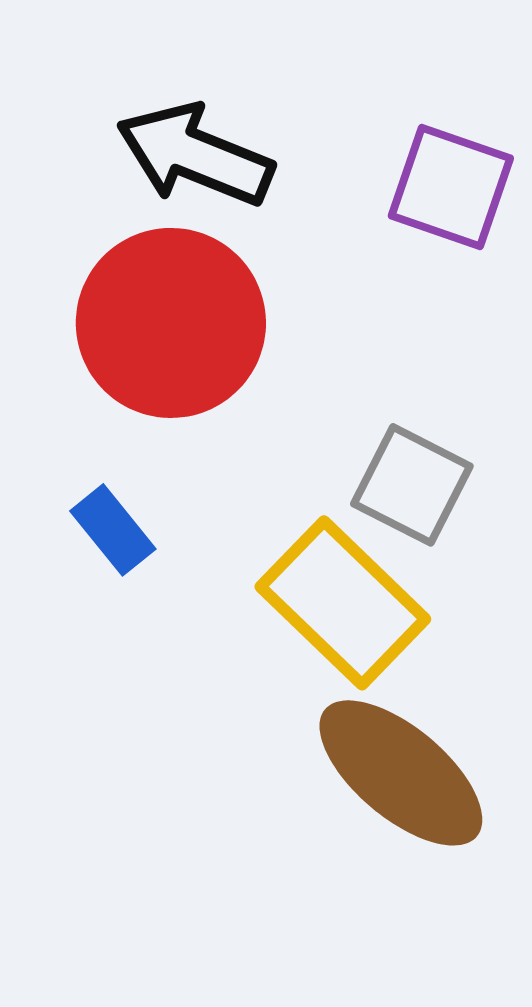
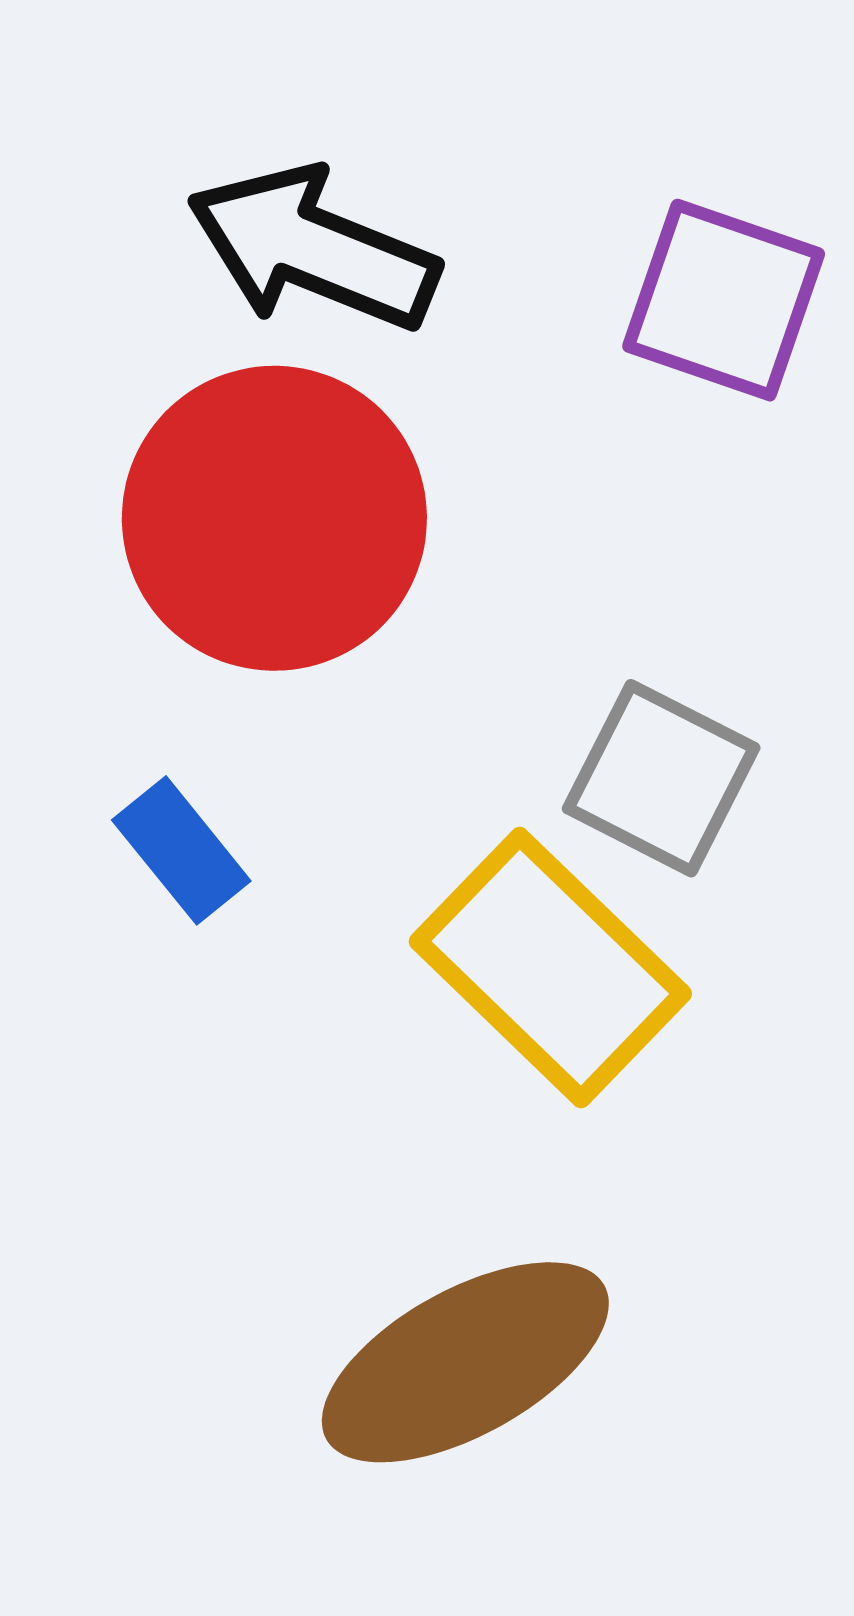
brown ellipse: (401, 773) -> (465, 1362), moved, turned -69

